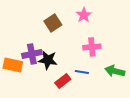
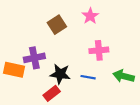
black star: (48, 60) -> (60, 74), moved
red rectangle: (63, 81) -> (52, 93), moved

